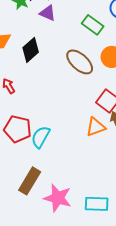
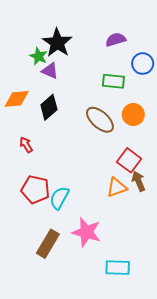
purple triangle: (48, 13) -> (50, 71), moved
green rectangle: (93, 25) -> (113, 81), turned -30
pink star: (58, 198) -> (86, 232), moved

